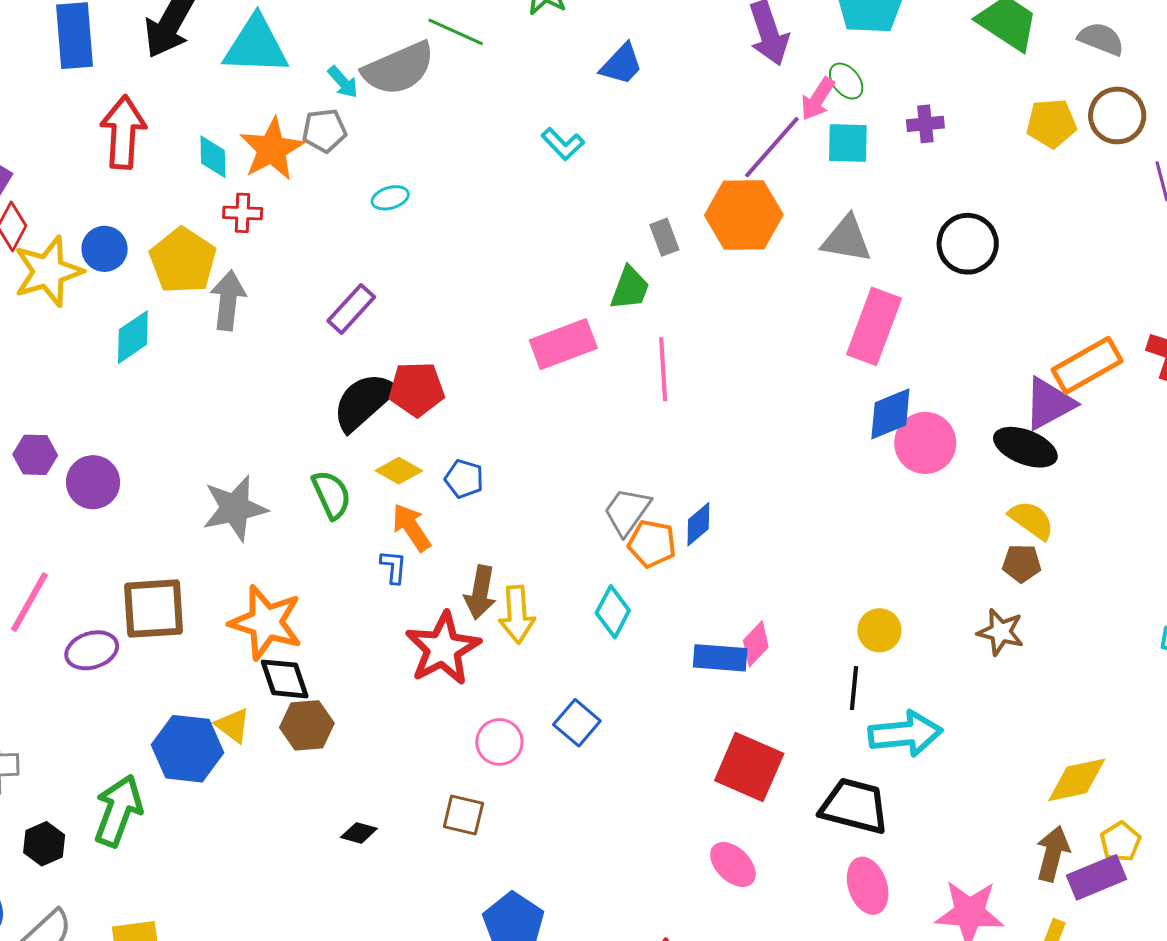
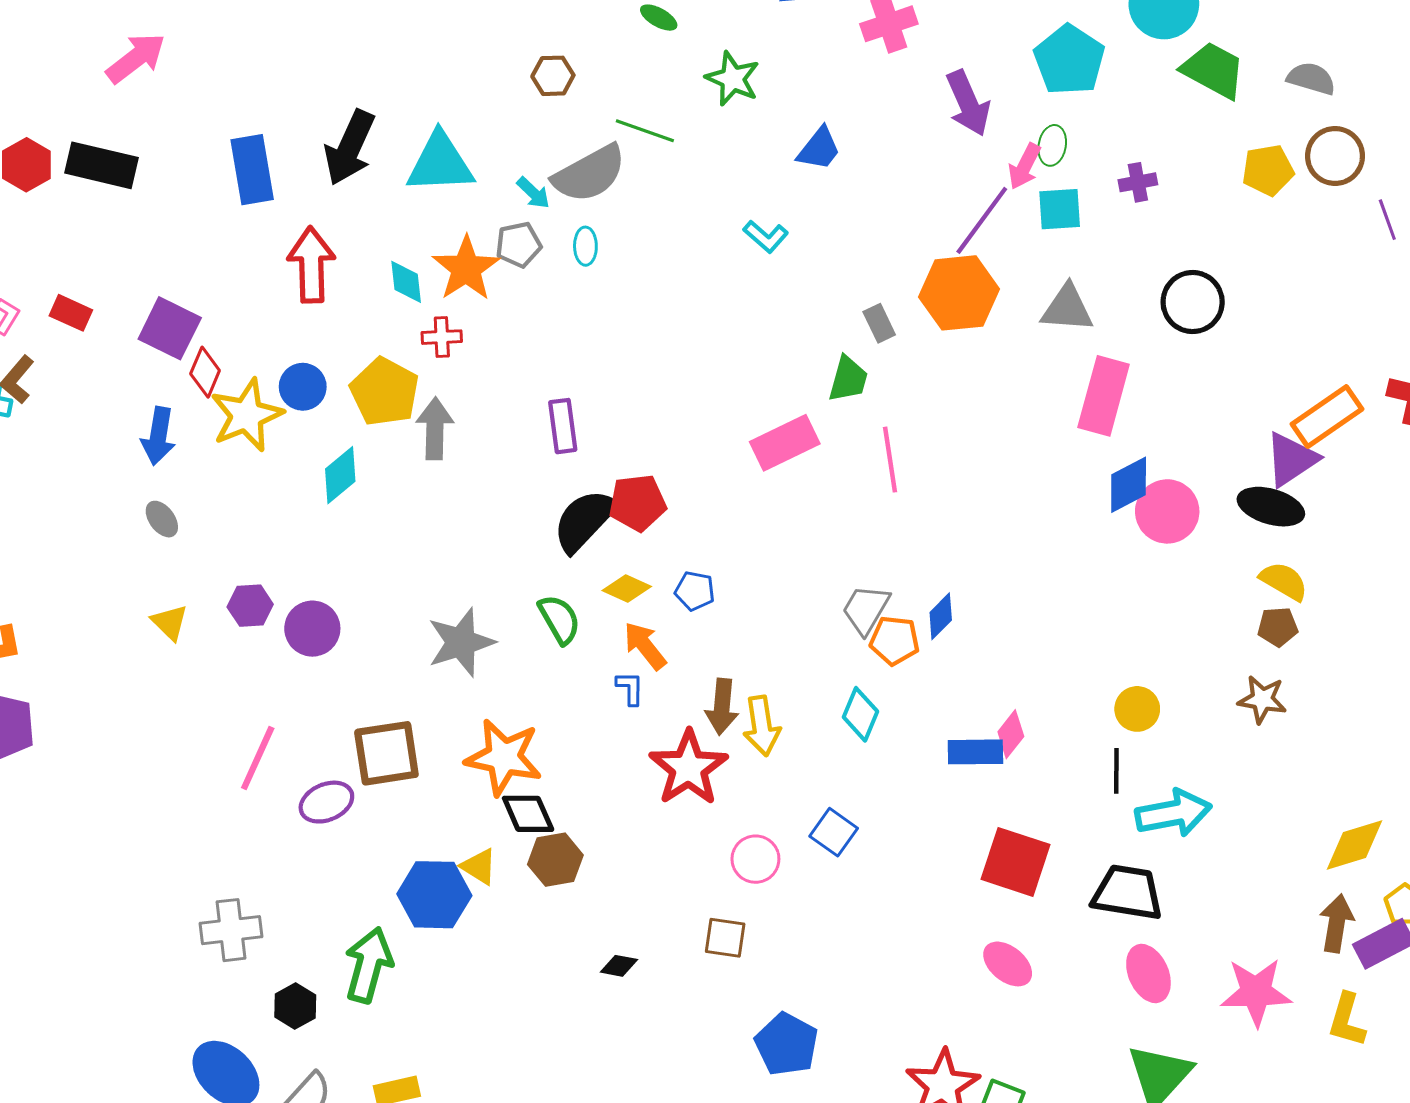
green ellipse: (846, 81) -> (1052, 145), turned 54
cyan ellipse: (390, 198) -> (585, 246), moved, turned -69
purple rectangle: (351, 309) -> (563, 426), turned -45

